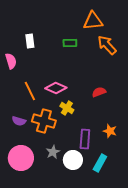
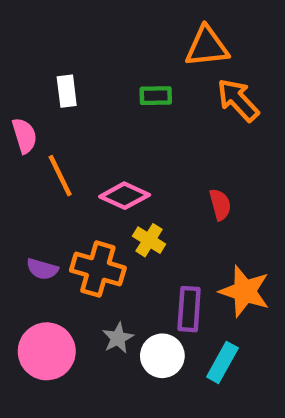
orange line: (30, 91) -> (60, 176), moved
red semicircle: (99, 92) -> (220, 205), turned 96
orange star: (110, 131) -> (245, 291), size x1.6

